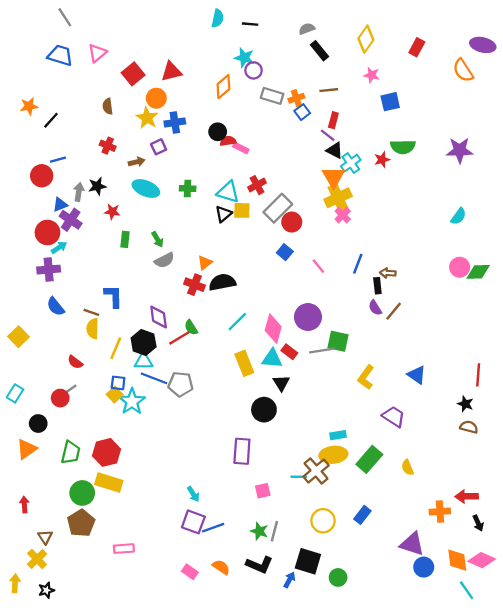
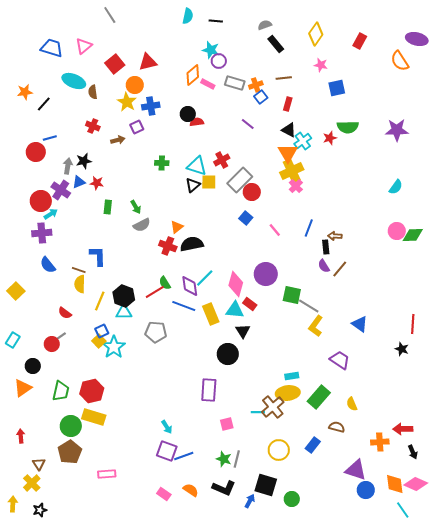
gray line: (65, 17) -> (110, 15), moved
purple line: (328, 135) -> (248, 124), moved
pink rectangle: (241, 148) -> (208, 84), moved
cyan ellipse: (146, 188) -> (74, 81), moved
blue triangle: (60, 205) -> (79, 182), moved
purple diamond: (159, 317) -> (190, 286), moved
gray line: (322, 351) -> (309, 306), moved, turned 40
blue line: (154, 378) -> (184, 306), moved
blue square: (118, 383) -> (102, 331), turned -32
brown semicircle: (469, 427) -> (337, 427), moved

